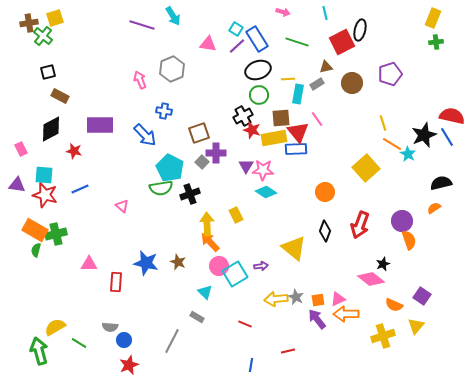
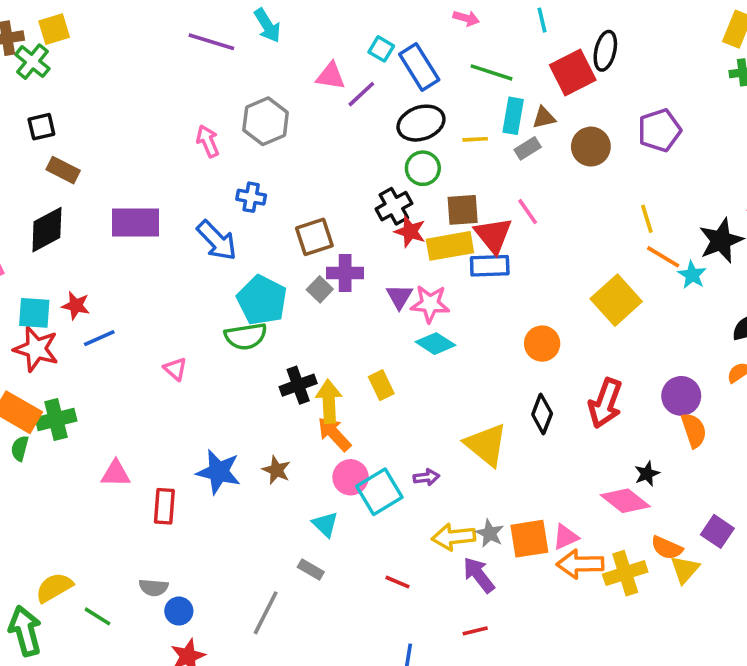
purple line: (237, 46) -> (361, 94), moved
cyan rectangle: (298, 94) -> (513, 116), moved
red star: (74, 151) -> (76, 306), moved
black cross: (190, 194) -> (298, 385), moved
orange square: (318, 300) -> (529, 539), size x1.6
purple arrow: (317, 319) -> (479, 575), moved
yellow triangle: (416, 326) -> (685, 569), moved
yellow cross: (383, 336) -> (625, 573), moved

